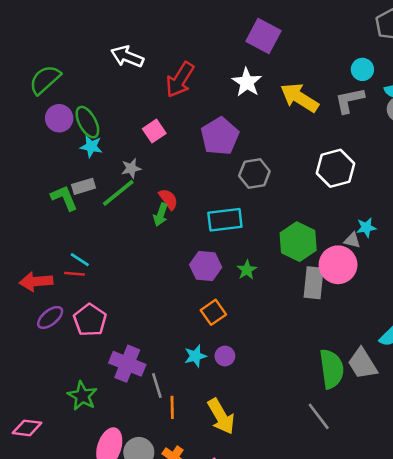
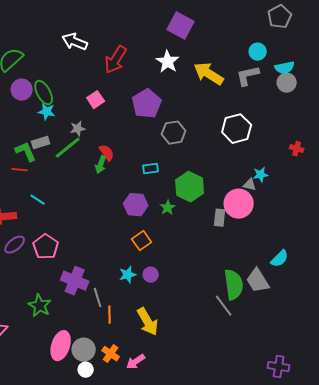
cyan rectangle: (225, 220) -> (151, 169), size x0.6
green hexagon: (298, 242) -> (190, 187), moved
red line: (75, 274) -> (20, 170), moved
gray rectangle: (314, 283) -> (220, 218), size x0.7
gray line: (319, 416) -> (224, 306), moved

